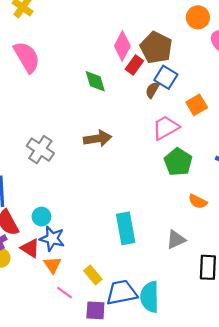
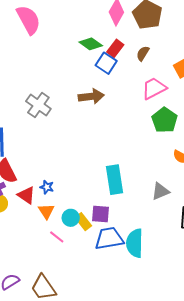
red rectangle: (134, 65) -> (115, 48), moved
blue square: (166, 77) -> (106, 63), moved
green diamond: (95, 81) -> (91, 44), turned -40
cyan circle: (41, 217) -> (71, 218), moved
blue star: (52, 239) -> (47, 187), size x0.6
purple square: (95, 310) -> (101, 214), moved

